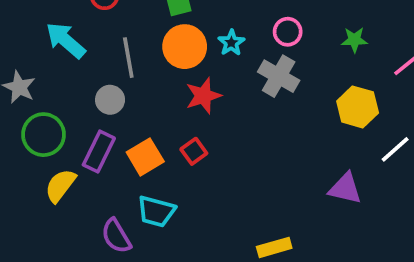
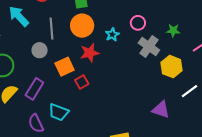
cyan star: (231, 43) -> (112, 35), moved
gray cross: (279, 76) -> (149, 46), moved
purple rectangle: (99, 152) -> (34, 89), moved
orange square: (145, 157) -> (65, 67), moved

